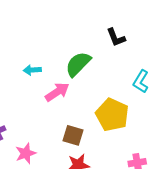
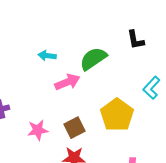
brown square: (73, 135) -> (75, 128), turned 35
pink star: (26, 153) -> (38, 130), moved

